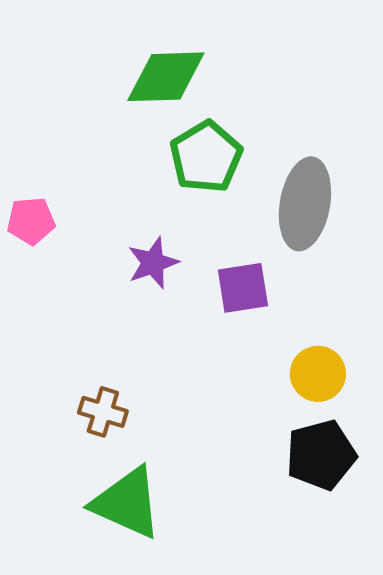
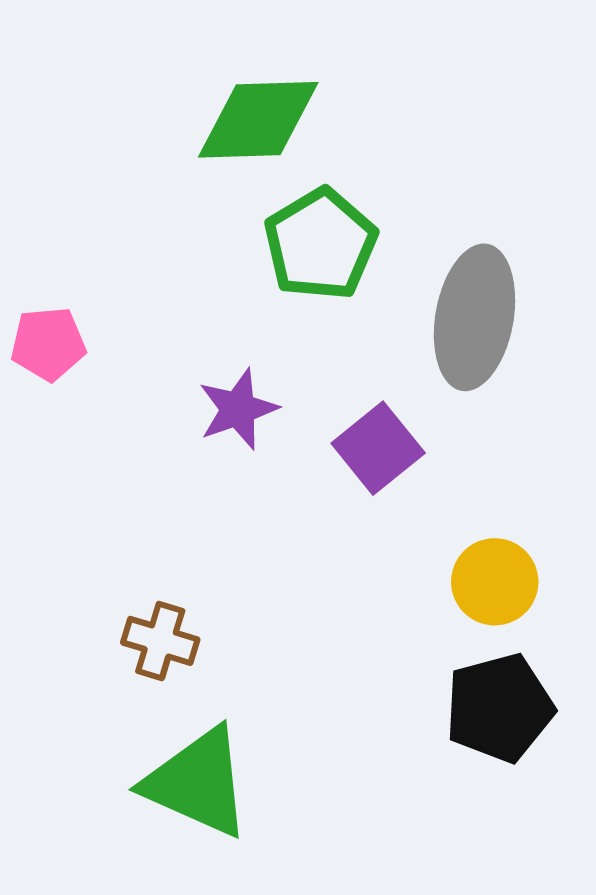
purple square: (243, 288) -> (378, 448), turned -30

